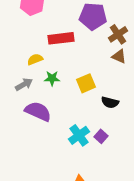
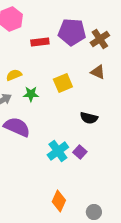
brown cross: (118, 34) -> (100, 39), moved
red rectangle: (61, 38) -> (40, 42), moved, size x0.7
yellow square: (86, 83) -> (63, 83), moved

